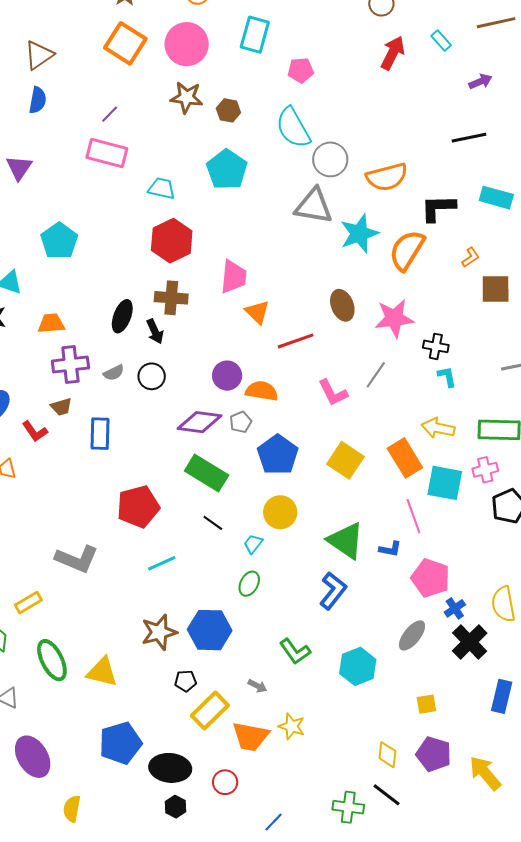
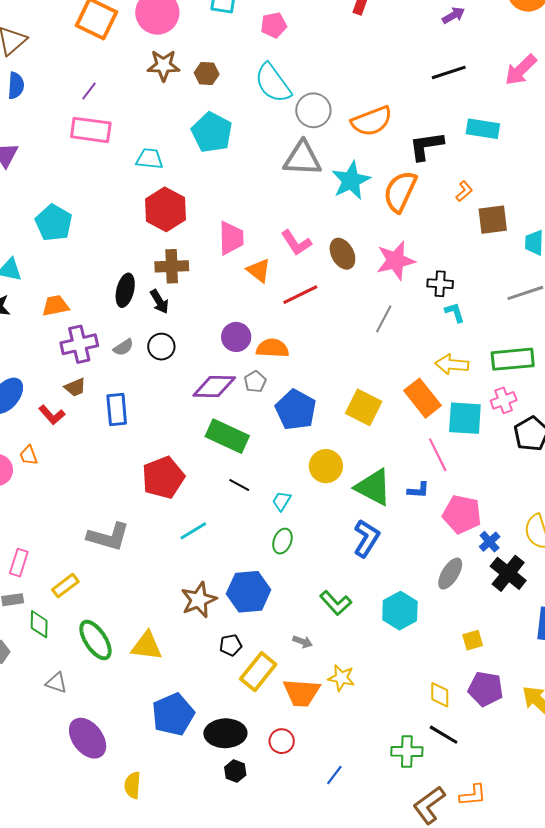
pink L-shape: (333, 393) -> (296, 243), moved
yellow circle: (280, 512) -> (326, 466), moved

